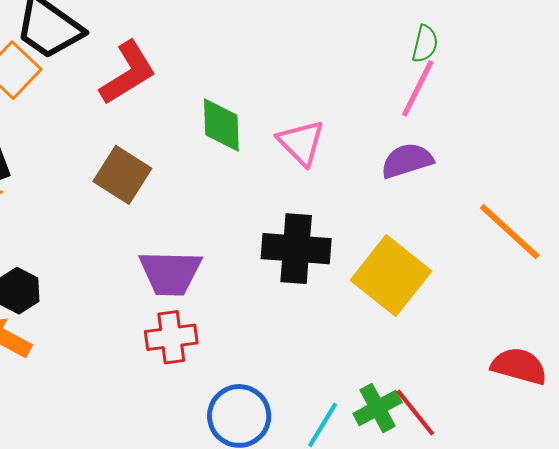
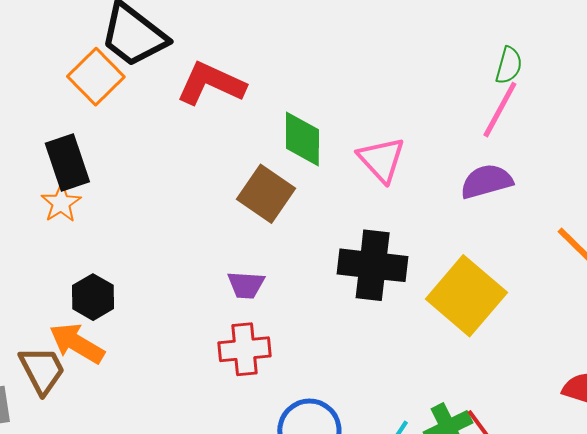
red L-shape: (128, 73) -> (211, 84), turned -126
brown square: (122, 175) -> (266, 194), moved
purple trapezoid: (170, 273) -> (246, 285), size x0.6

